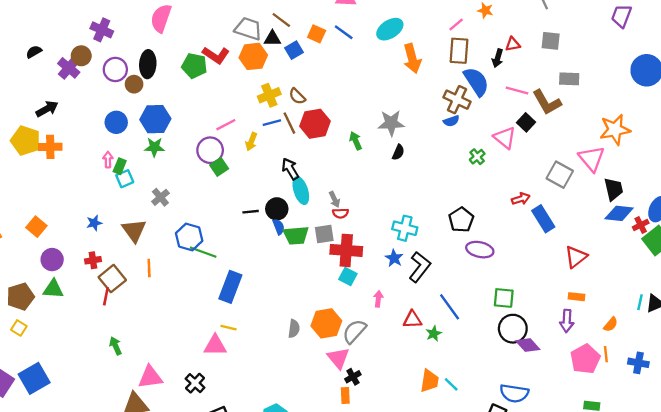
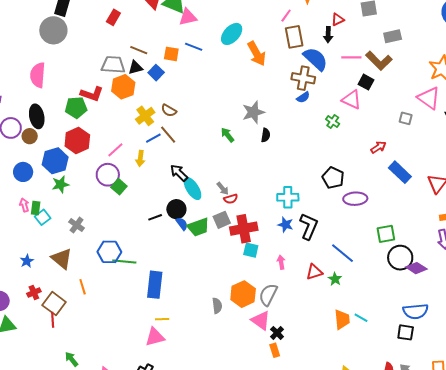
red hexagon: (315, 124) -> (77, 141), moved
gray square: (560, 175) -> (406, 118), size x0.6
blue rectangle: (543, 219) -> (400, 172), moved

